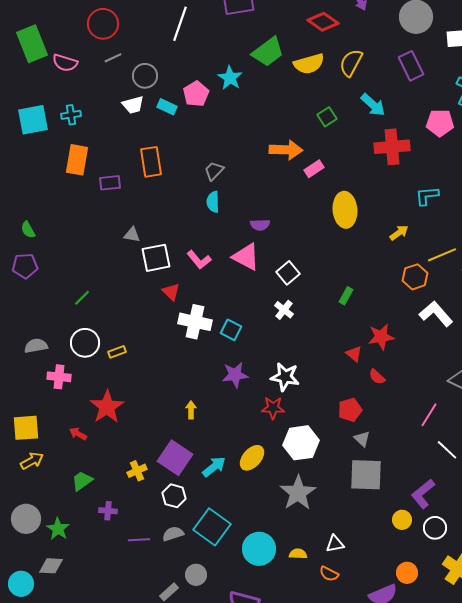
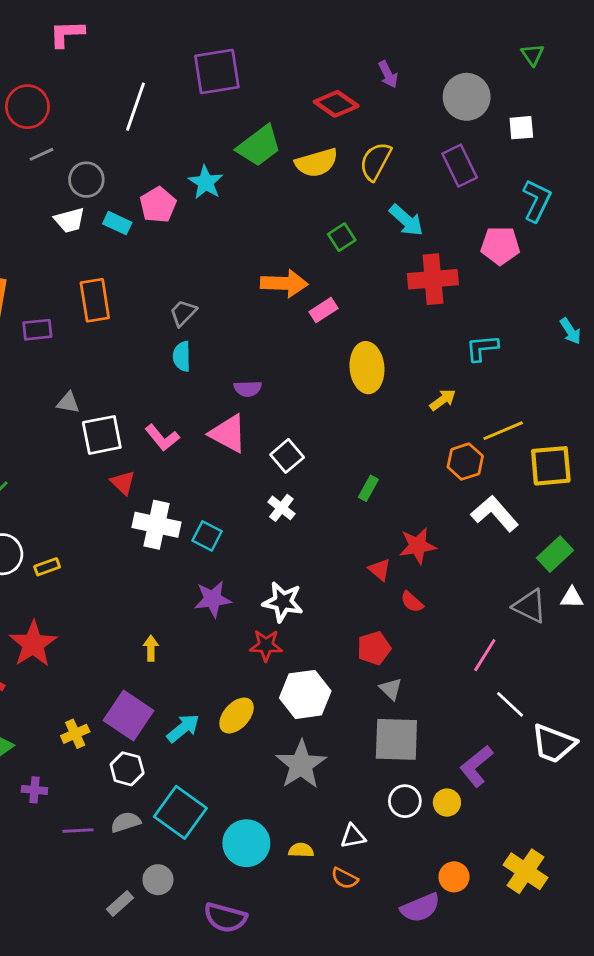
white circle: (435, 528) -> (405, 801), moved

